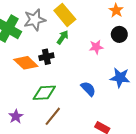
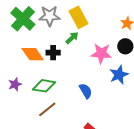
pink star: (96, 47) -> (101, 53), size x1.5
blue star: (120, 78) -> (119, 75), moved, turned 30
purple star: (16, 116) -> (15, 84), moved

